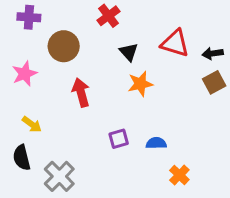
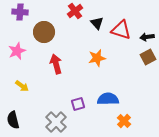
black triangle: (129, 52) -> (97, 23), moved
purple square: (119, 139) -> (78, 104), moved
blue semicircle: (156, 143) -> (108, 99), size x1.5
black semicircle: (22, 158) -> (13, 120), moved
gray cross: (59, 176) -> (56, 122), moved

